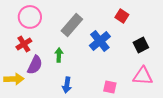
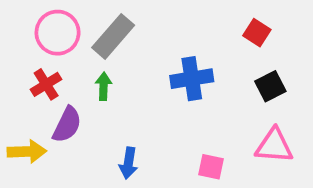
red square: (122, 16) -> (257, 33), moved
gray rectangle: (72, 25) -> (113, 36), moved
blue cross: (100, 41) -> (192, 79), turned 30
green arrow: (59, 55) -> (104, 86), moved

